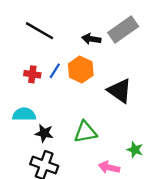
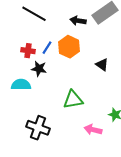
black triangle: (120, 91) -> (102, 65), size x0.6
black star: (44, 133) -> (39, 69), moved

